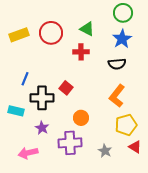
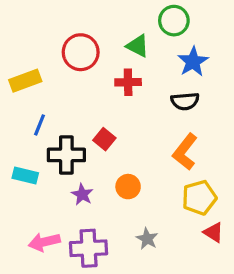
green circle: (123, 13) -> (174, 21), moved
yellow rectangle: (19, 35) -> (25, 81), moved
purple star: (42, 128) -> (82, 194), moved
purple cross: (70, 143) -> (89, 248), moved
gray star: (105, 151) -> (147, 239), moved

